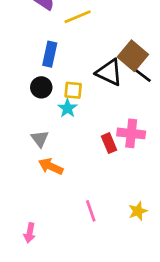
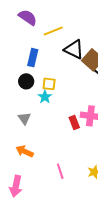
black triangle: (109, 72) -> (74, 49), moved
orange arrow: (51, 166) -> (25, 151), moved
pink arrow: (30, 233) -> (16, 186), size x1.5

